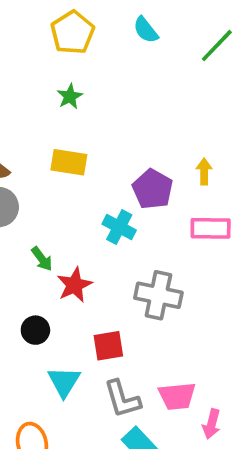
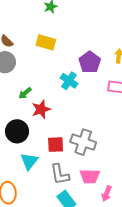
green arrow: (42, 259) -> (25, 93), turned 80
gray cross: (158, 295) -> (83, 142), moved
black circle: (35, 330) -> (17, 131), size x1.5

